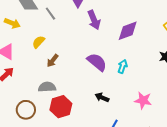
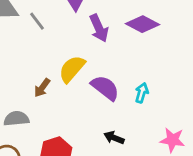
purple diamond: (128, 31) -> (142, 24), moved, turned 50
yellow semicircle: (38, 42) -> (72, 69), moved, size x1.5
gray semicircle: (47, 87) -> (16, 119), moved

